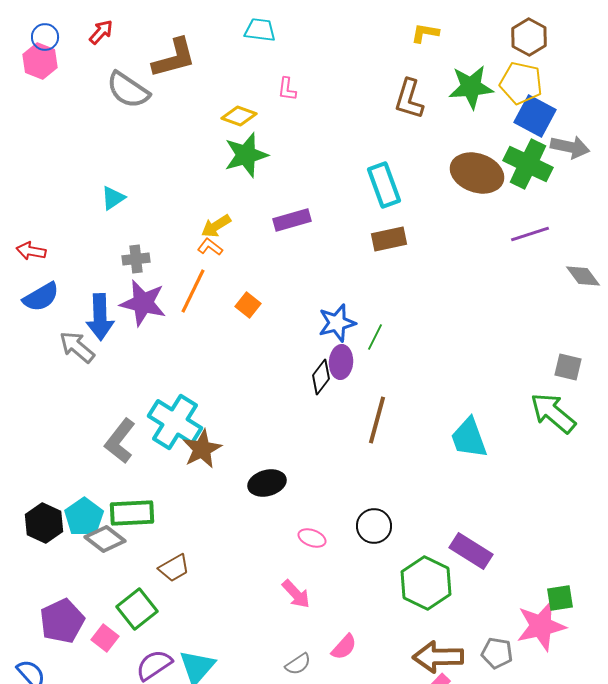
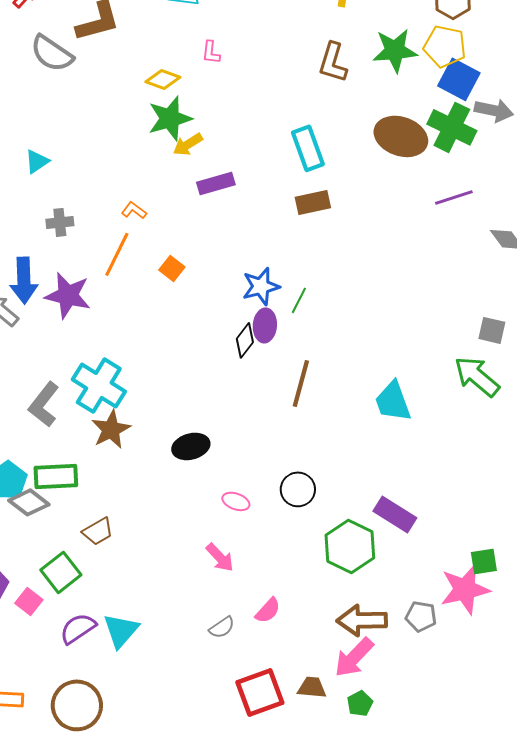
yellow arrow: (216, 226) -> (188, 144), moved
purple star: (143, 303) -> (68, 295), moved
brown star: (202, 449) -> (111, 429), moved

